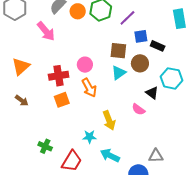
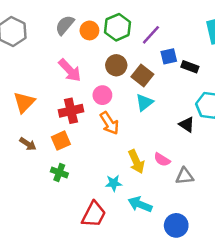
pink arrow: (46, 31) -> (70, 70), moved
brown square: (118, 51) -> (142, 76), turned 36
brown circle: (140, 63) -> (116, 65), moved
orange square: (62, 100) -> (61, 141), moved
pink semicircle: (138, 109) -> (162, 160), moved
green cross: (45, 146) -> (59, 172), moved
gray triangle: (156, 156) -> (185, 176), moved

